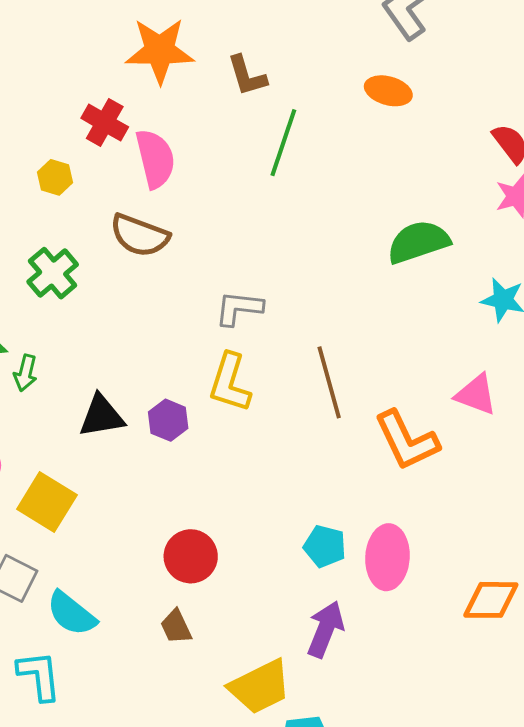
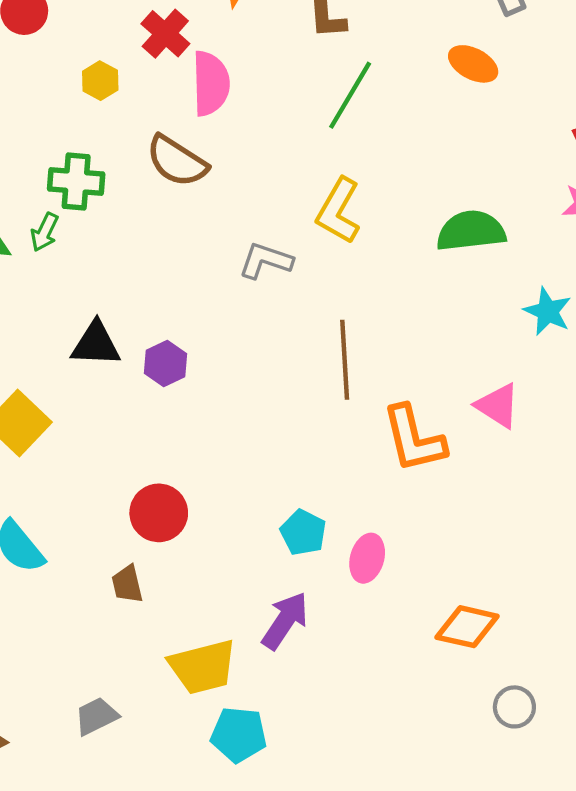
green cross: (53, 273) -> (76, 182), turned 33
green arrow: (26, 373) -> (45, 232), moved
yellow L-shape: (230, 383) -> (338, 211), moved
pink ellipse: (387, 557) -> (367, 558), size x0.7

